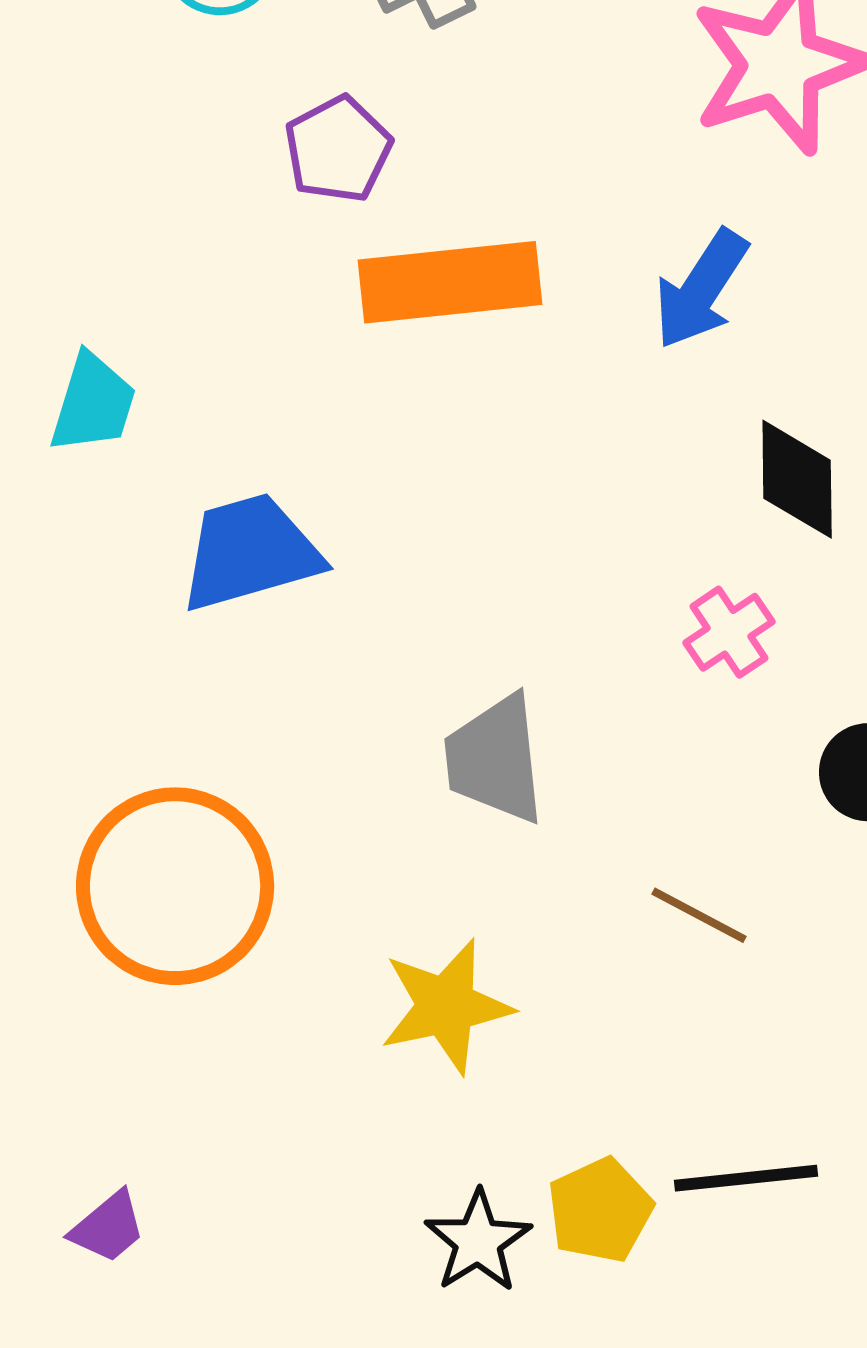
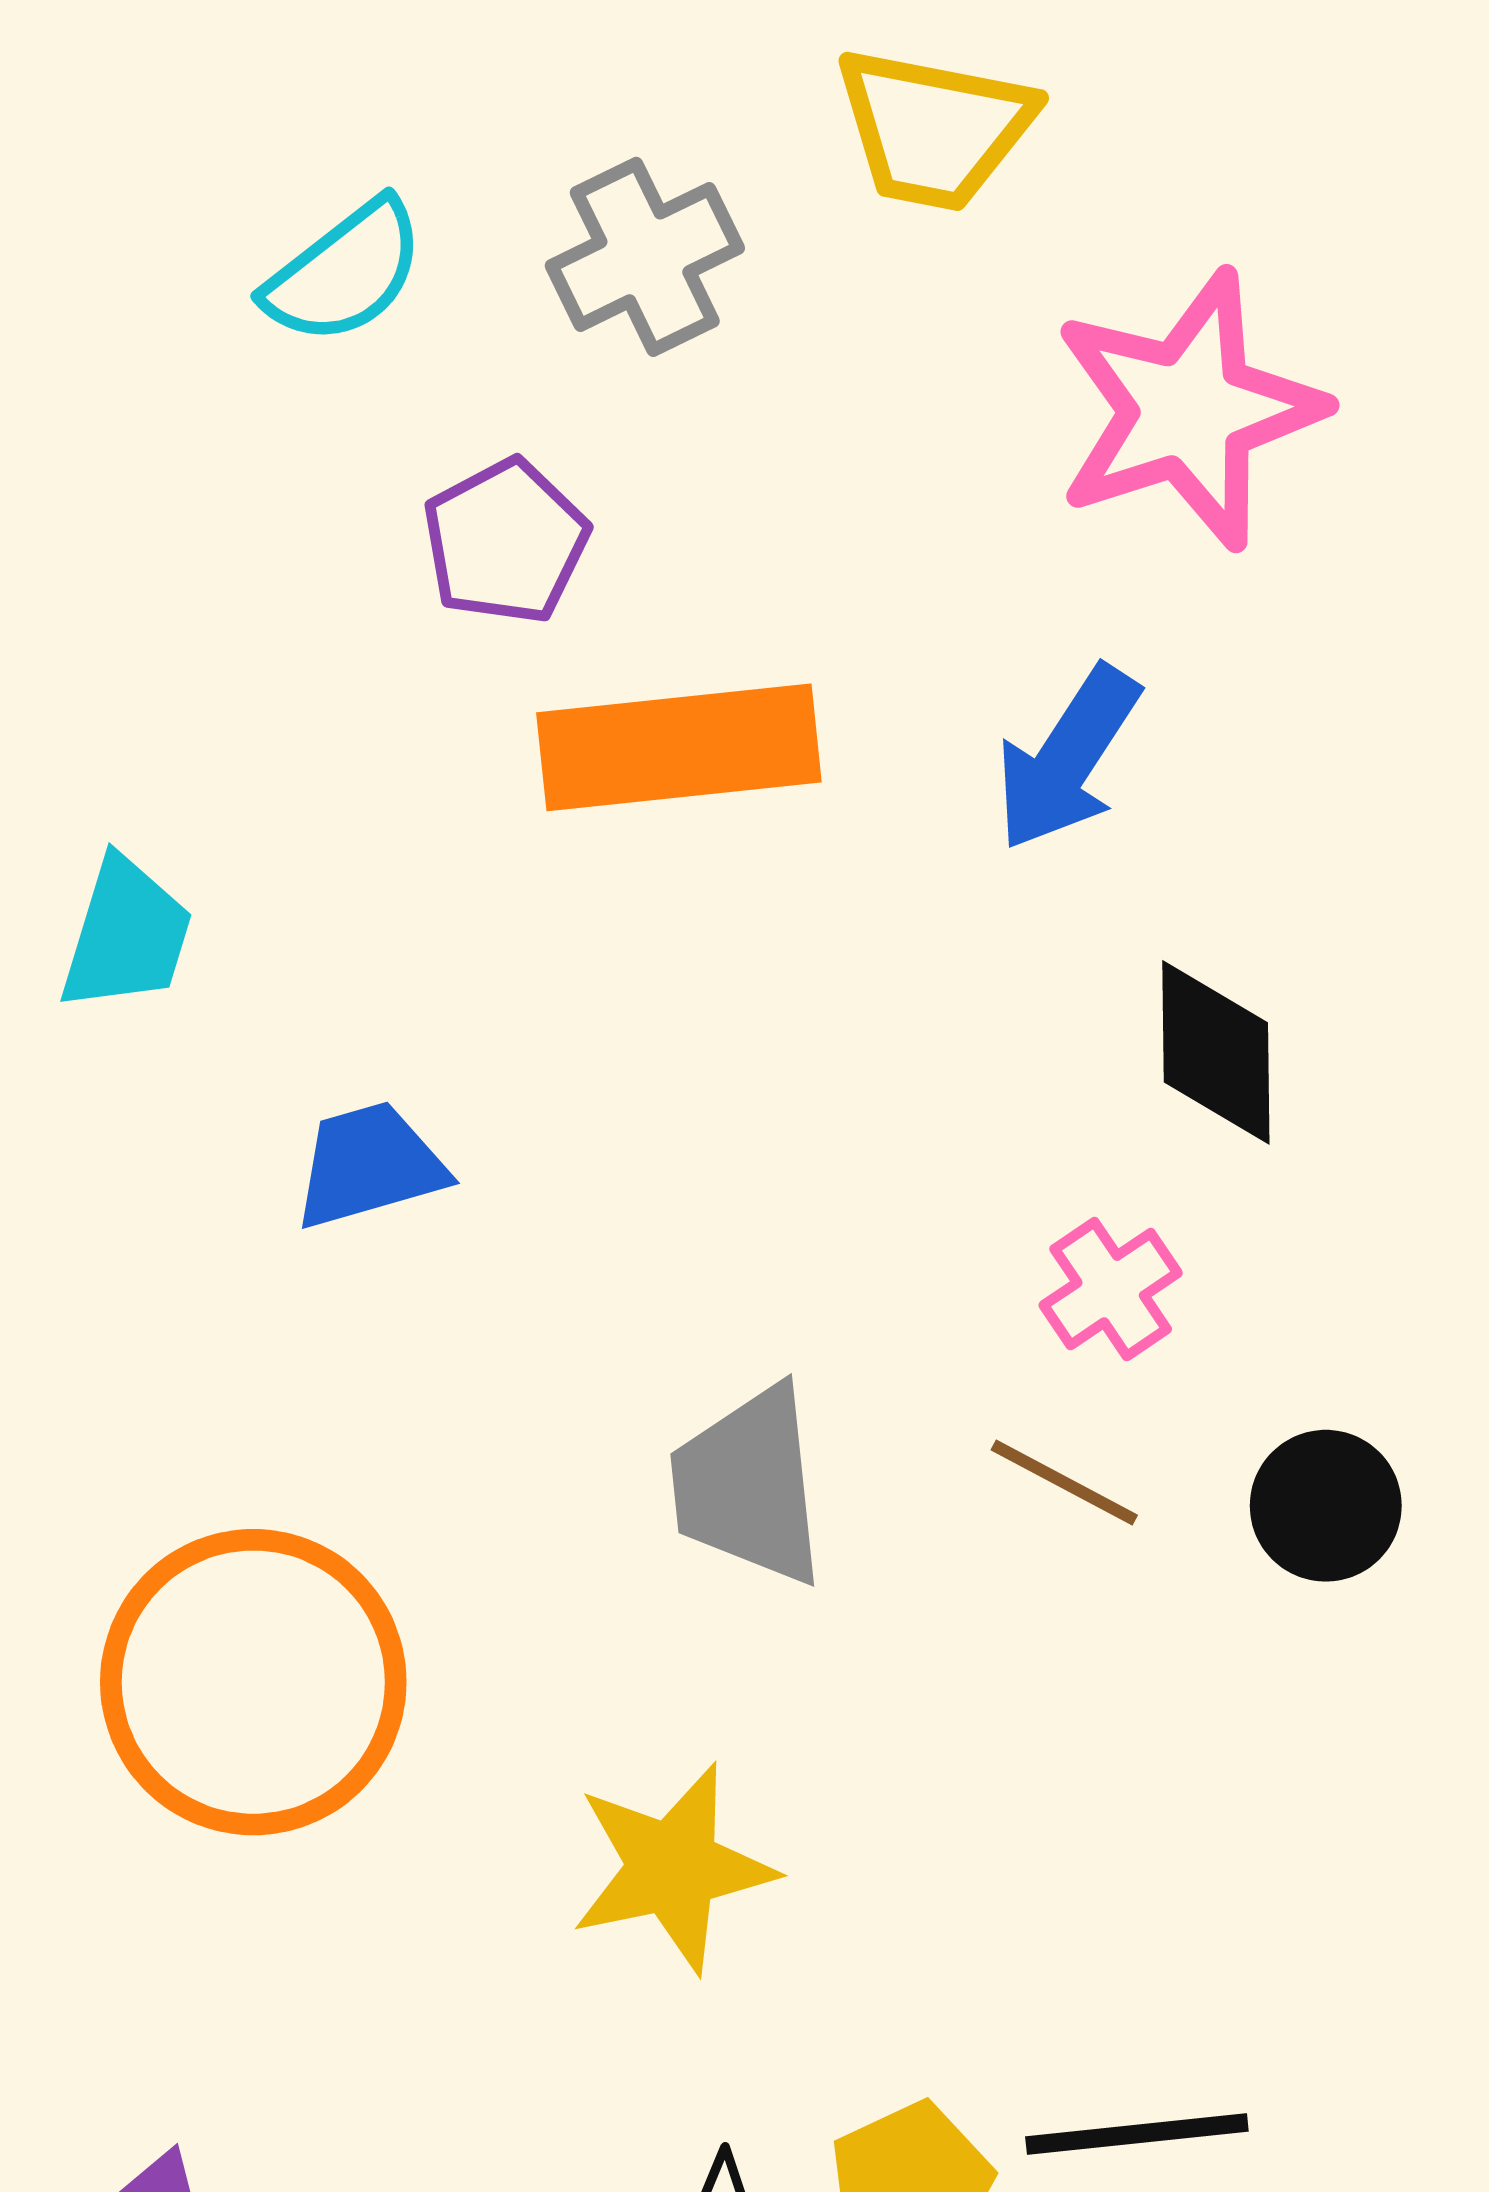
blue trapezoid: (250, 552) -> (369, 1165), size x0.7
brown line: (699, 915) -> (1064, 1483), moved

